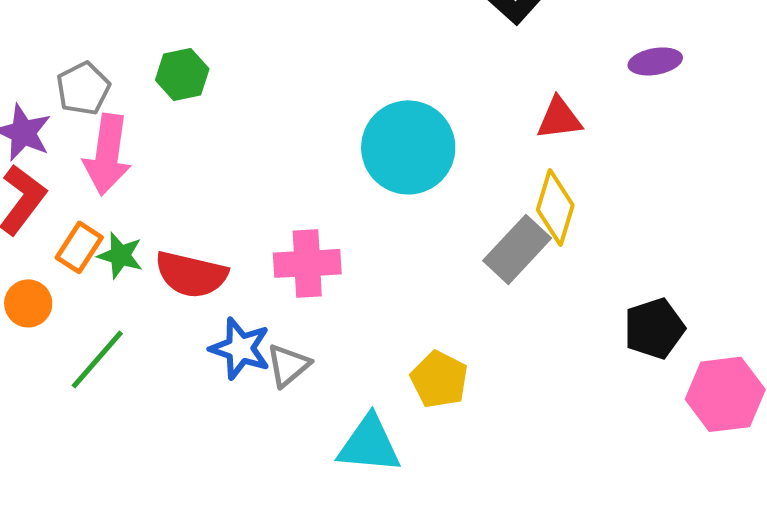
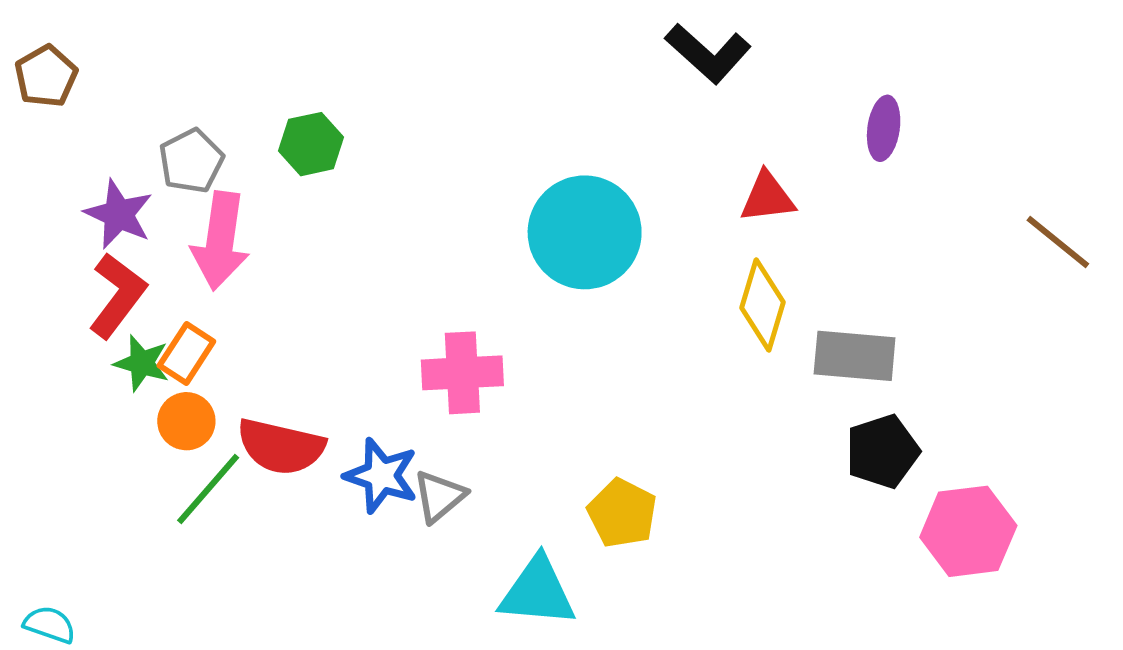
purple ellipse: (655, 61) -> (884, 128), turned -72
gray rectangle: (517, 249) -> (855, 356), moved, turned 52
green star: (120, 255) -> (142, 363), moved
red semicircle: (191, 274) -> (281, 447), moved
orange circle: (28, 303) -> (186, 421), moved

